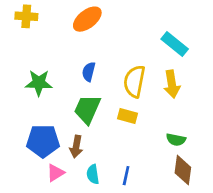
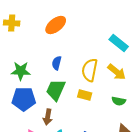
yellow arrow: (172, 84) -> (117, 72), turned -42
green semicircle: (176, 140) -> (119, 101), moved
blue pentagon: (43, 141) -> (24, 99), moved

